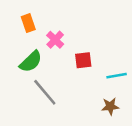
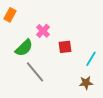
orange rectangle: (28, 23) -> (10, 15), moved, turned 48
cyan line: (117, 76) -> (91, 59), turned -49

